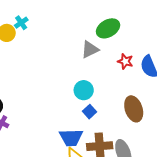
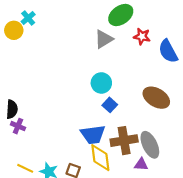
red star: (125, 61) -> (142, 36), moved
brown ellipse: (134, 109) -> (156, 98), turned -35

